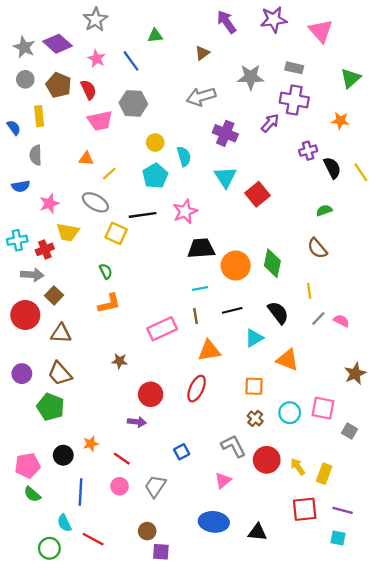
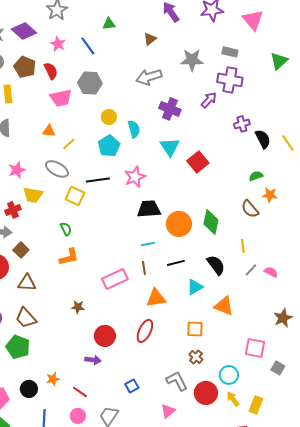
orange star: (340, 121) -> (270, 195), moved
cyan circle: (290, 413) -> (229, 375), moved

